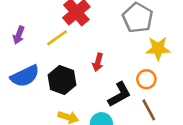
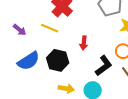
purple arrow: (19, 35) -> (20, 30), turned -64
yellow line: (57, 38) -> (50, 28), turned 66

